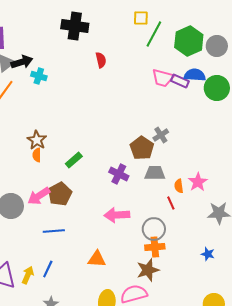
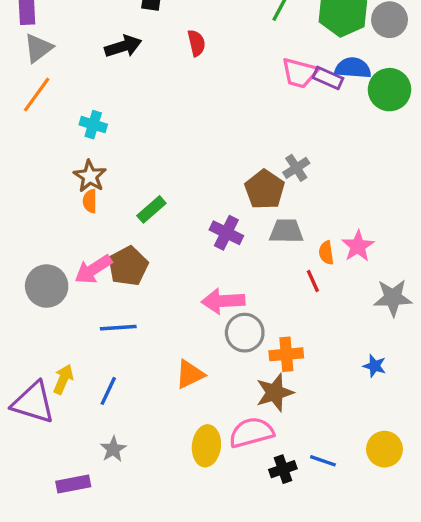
black arrow: (22, 62) -> (123, 46), moved
cyan cross: (39, 76) -> (93, 125), moved
gray circle: (154, 229) -> (245, 333), moved
orange triangle: (97, 259) -> (190, 374), turned -30
yellow arrow: (28, 275) -> (63, 379), moved

